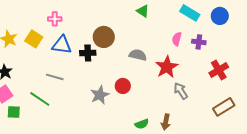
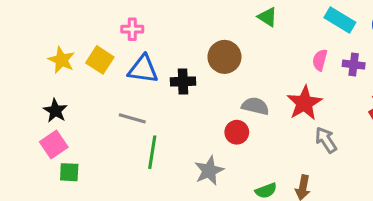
brown circle: (104, 37) -> (224, 57), moved
gray semicircle: (138, 55) -> (255, 106), moved
gray star: (100, 95) -> (209, 171), moved
green line: (40, 99) -> (152, 152), moved, turned 65

